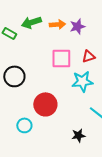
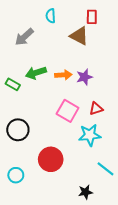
pink square: (61, 58) -> (68, 111), turned 30
cyan circle: (24, 125) -> (16, 175), moved

